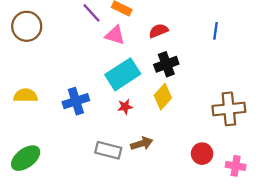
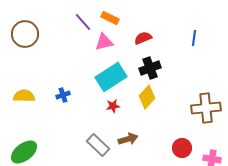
pink triangle: (115, 35) -> (104, 42), turned -30
blue cross: (76, 101) -> (63, 95), moved, size x0.6
gray rectangle: (108, 150) -> (98, 145), turned 30

